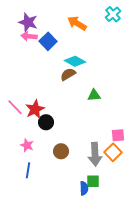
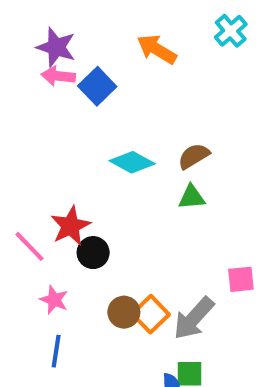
cyan diamond: (75, 61) -> (132, 162), moved
brown semicircle: (68, 74) -> (194, 156), moved
pink line: (15, 107) -> (29, 246), moved
orange square: (113, 152) -> (151, 314), moved
gray arrow: (95, 154) -> (194, 318), turned 45

